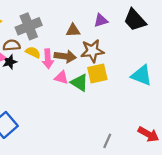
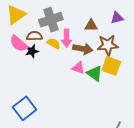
pink arrow: (48, 59) -> (67, 38), moved
yellow square: (97, 74) -> (111, 66), turned 30

